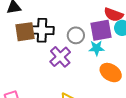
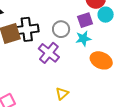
purple square: (101, 30) -> (85, 20), size x0.7

